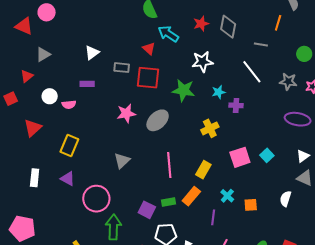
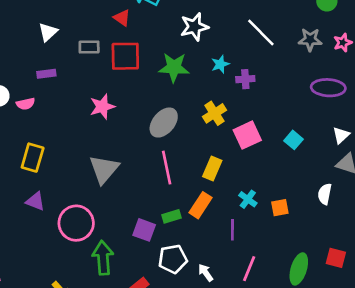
gray ellipse: (158, 120) -> (164, 123), moved
pink square: (240, 157) -> (247, 135), moved
gray triangle: (122, 161) -> (104, 169), size x1.4

